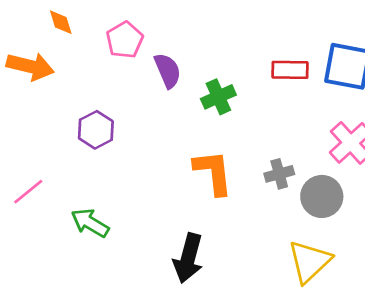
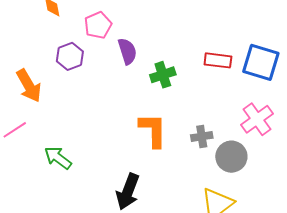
orange arrow: (30, 66) -> (29, 86), moved, turned 40
purple hexagon: (96, 130) -> (70, 56), moved

